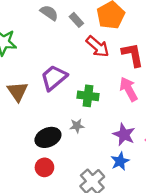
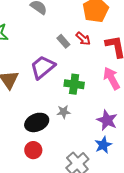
gray rectangle: (76, 20) -> (63, 41), moved
red arrow: (98, 46) -> (83, 39), size x0.7

